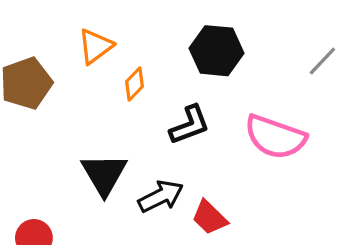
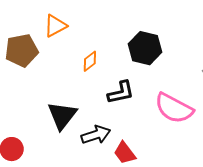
orange triangle: (95, 46) -> (55, 26), moved

